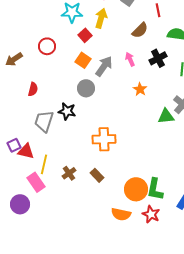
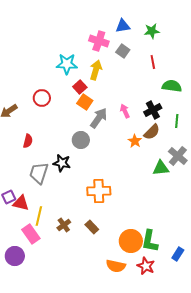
brown semicircle: (140, 30) -> (152, 132), moved
orange square: (83, 60) -> (85, 102), moved

